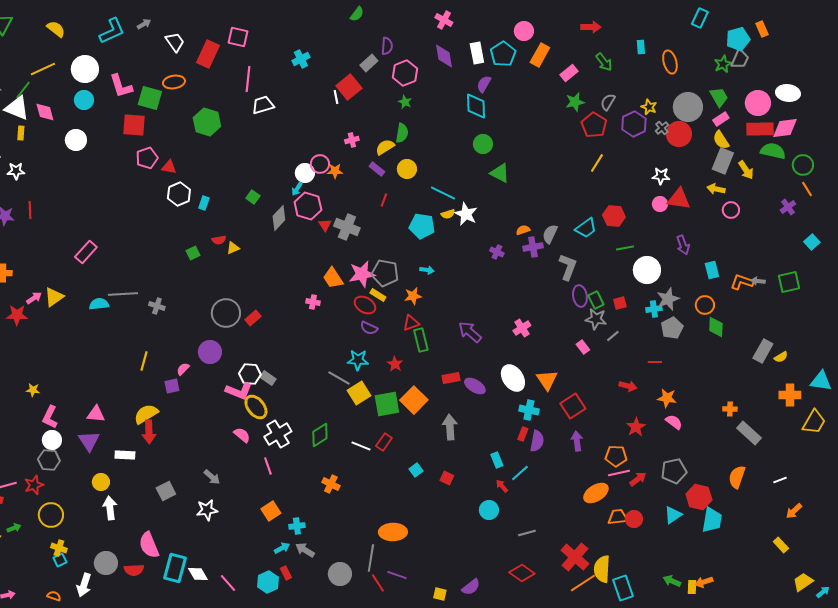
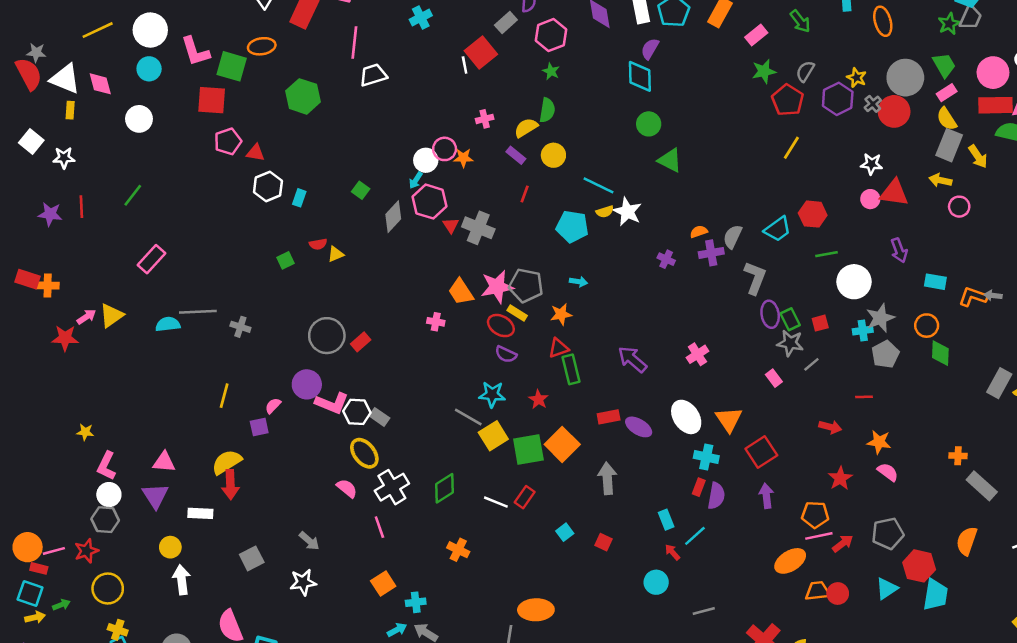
green line: (23, 90) -> (133, 195), moved
cyan rectangle: (712, 270) -> (935, 282), turned -66
pink L-shape: (239, 391) -> (332, 403), moved

